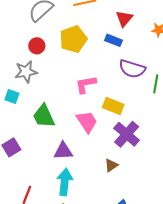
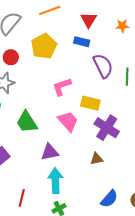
purple semicircle: (132, 69) -> (103, 66), turned -125
brown triangle: (111, 165) -> (97, 159), turned 32

